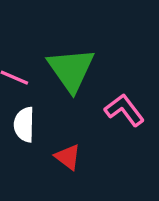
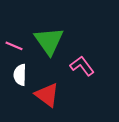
red triangle: (68, 157) -> (47, 95), size x1.5

